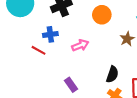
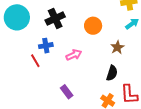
red line: (38, 50) -> (35, 61), turned 32
black semicircle: (112, 74) -> (112, 73), moved

